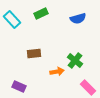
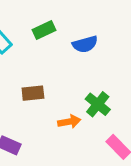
blue semicircle: (78, 18) -> (85, 44), moved

